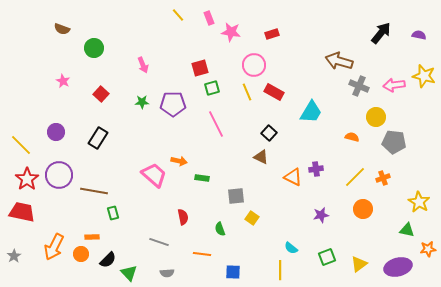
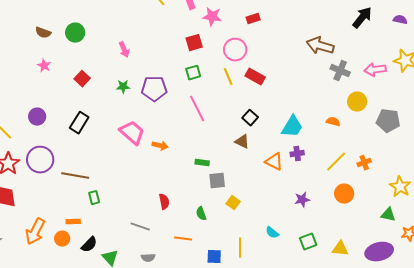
brown semicircle: (62, 29) -> (43, 33), moved
red square: (200, 68) -> (194, 43), moved
cyan trapezoid: (311, 112) -> (292, 127), moved
gray pentagon: (394, 142) -> (388, 121), moved
pink trapezoid: (154, 175) -> (132, 133), moved
green rectangle: (202, 178) -> (202, 163), moved
yellow triangle: (359, 264) -> (340, 249), turned 42
yellow line: (280, 270) -> (240, 248), moved

